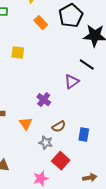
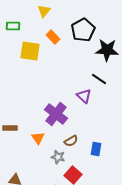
yellow square: (18, 53) -> (30, 51), moved, size x1.5
purple triangle: (72, 82) -> (84, 96), turned -42
purple cross: (44, 100) -> (56, 114), size x1.6

